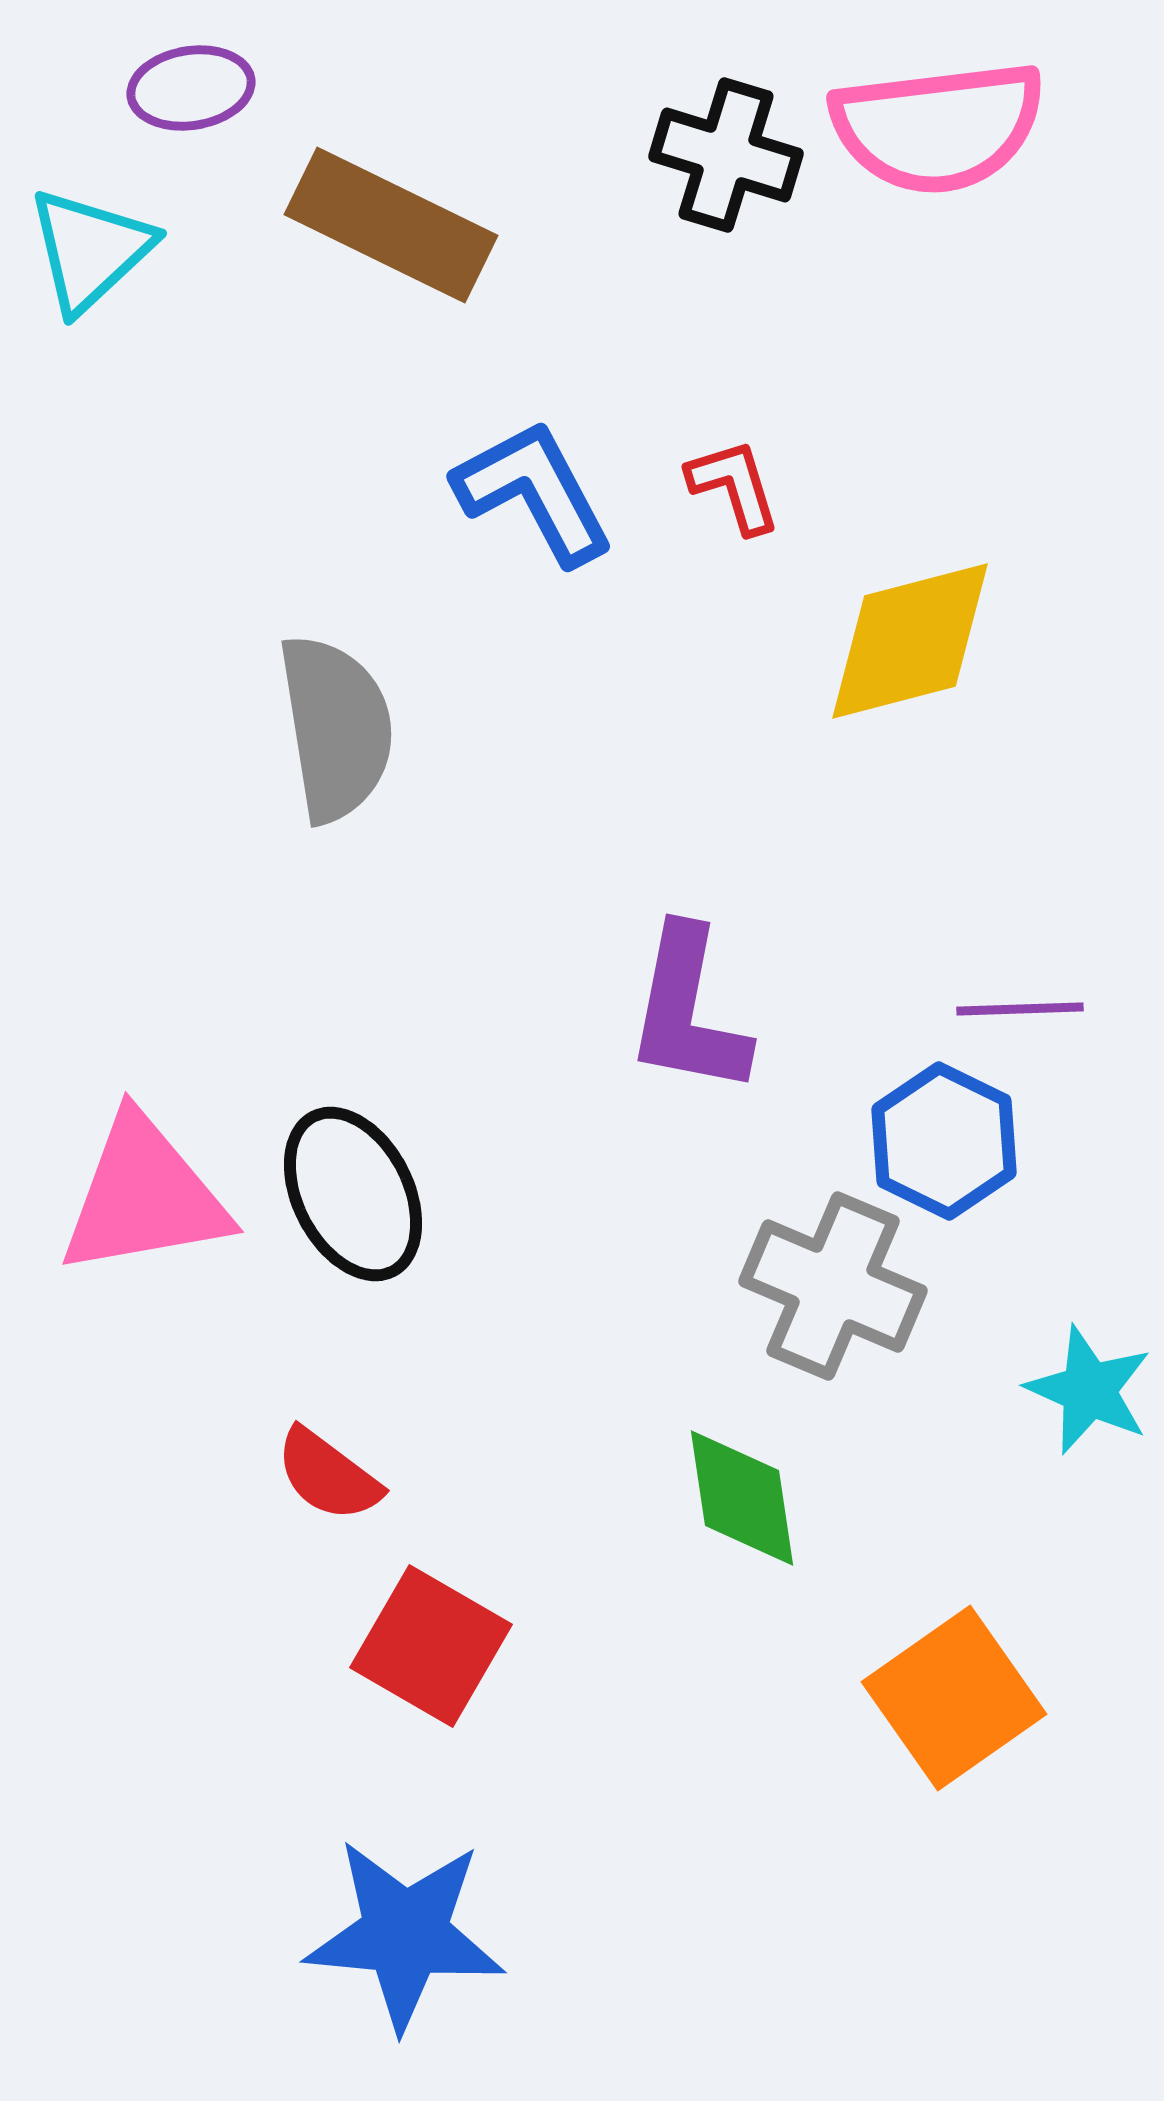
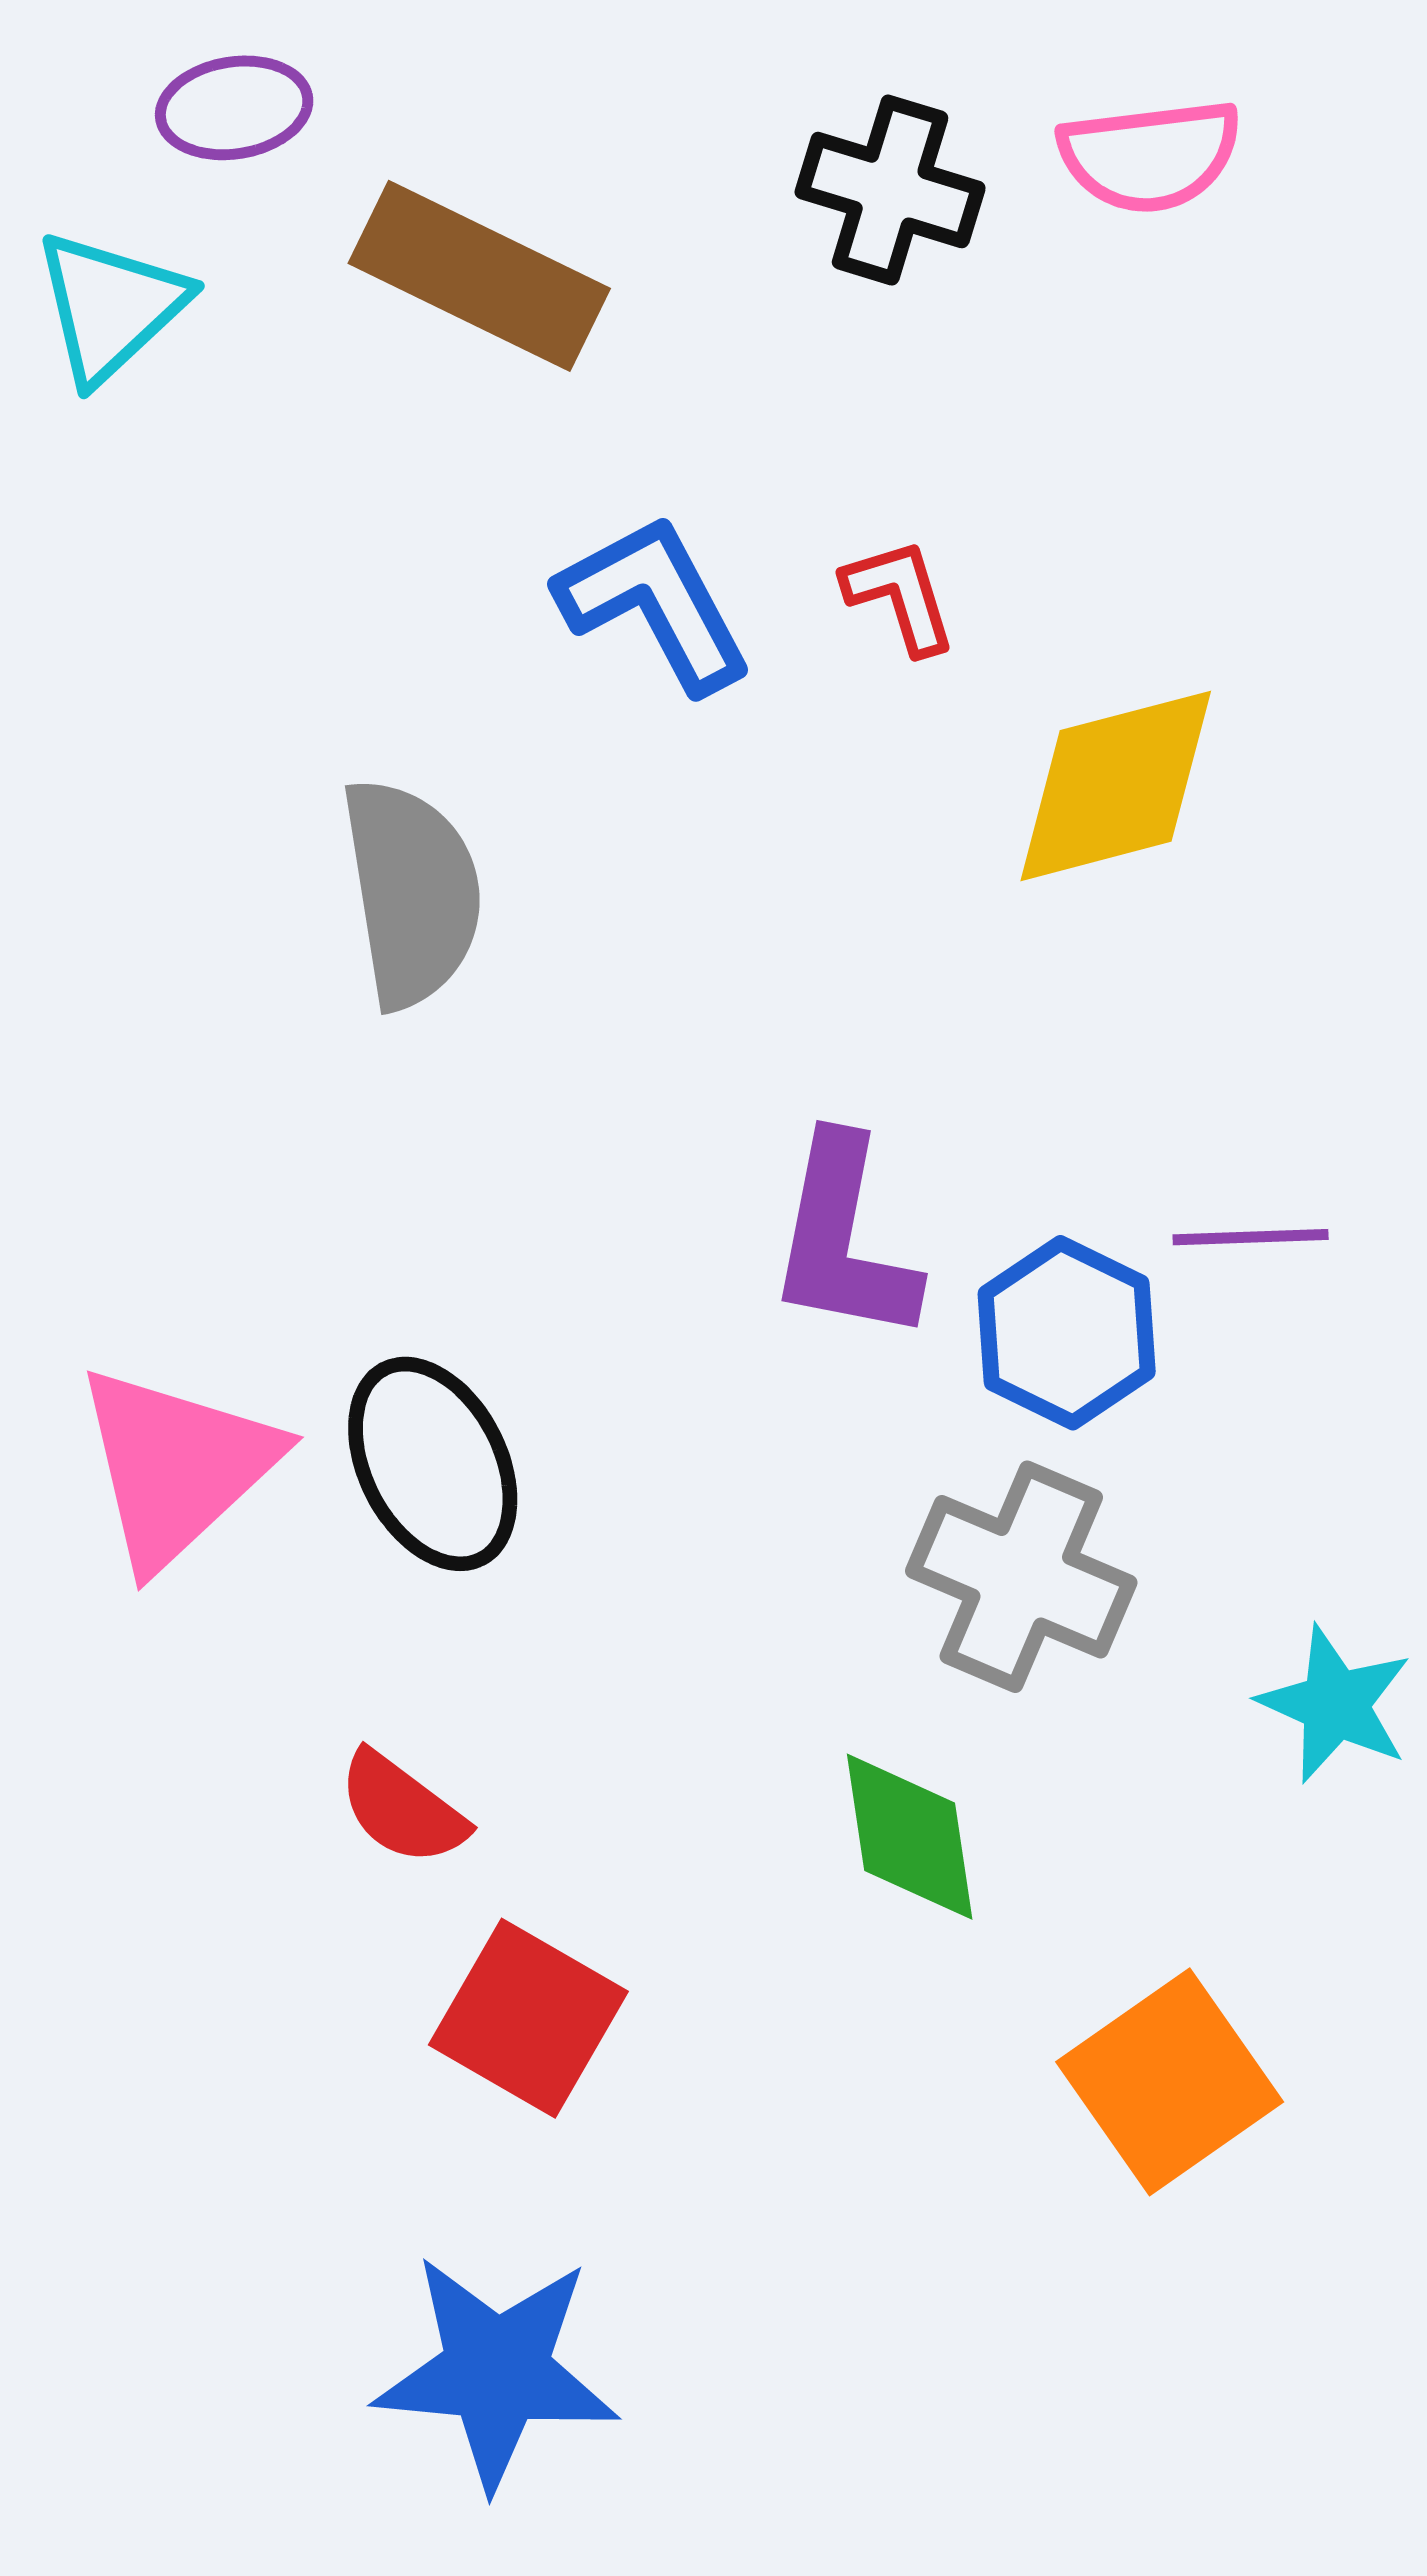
pink semicircle: (938, 127) -> (1150, 156), size x0.7
blue hexagon: (944, 1141) -> (1067, 1333), moved
pink triangle: (144, 1196) -> (176, 1466), turned -33

